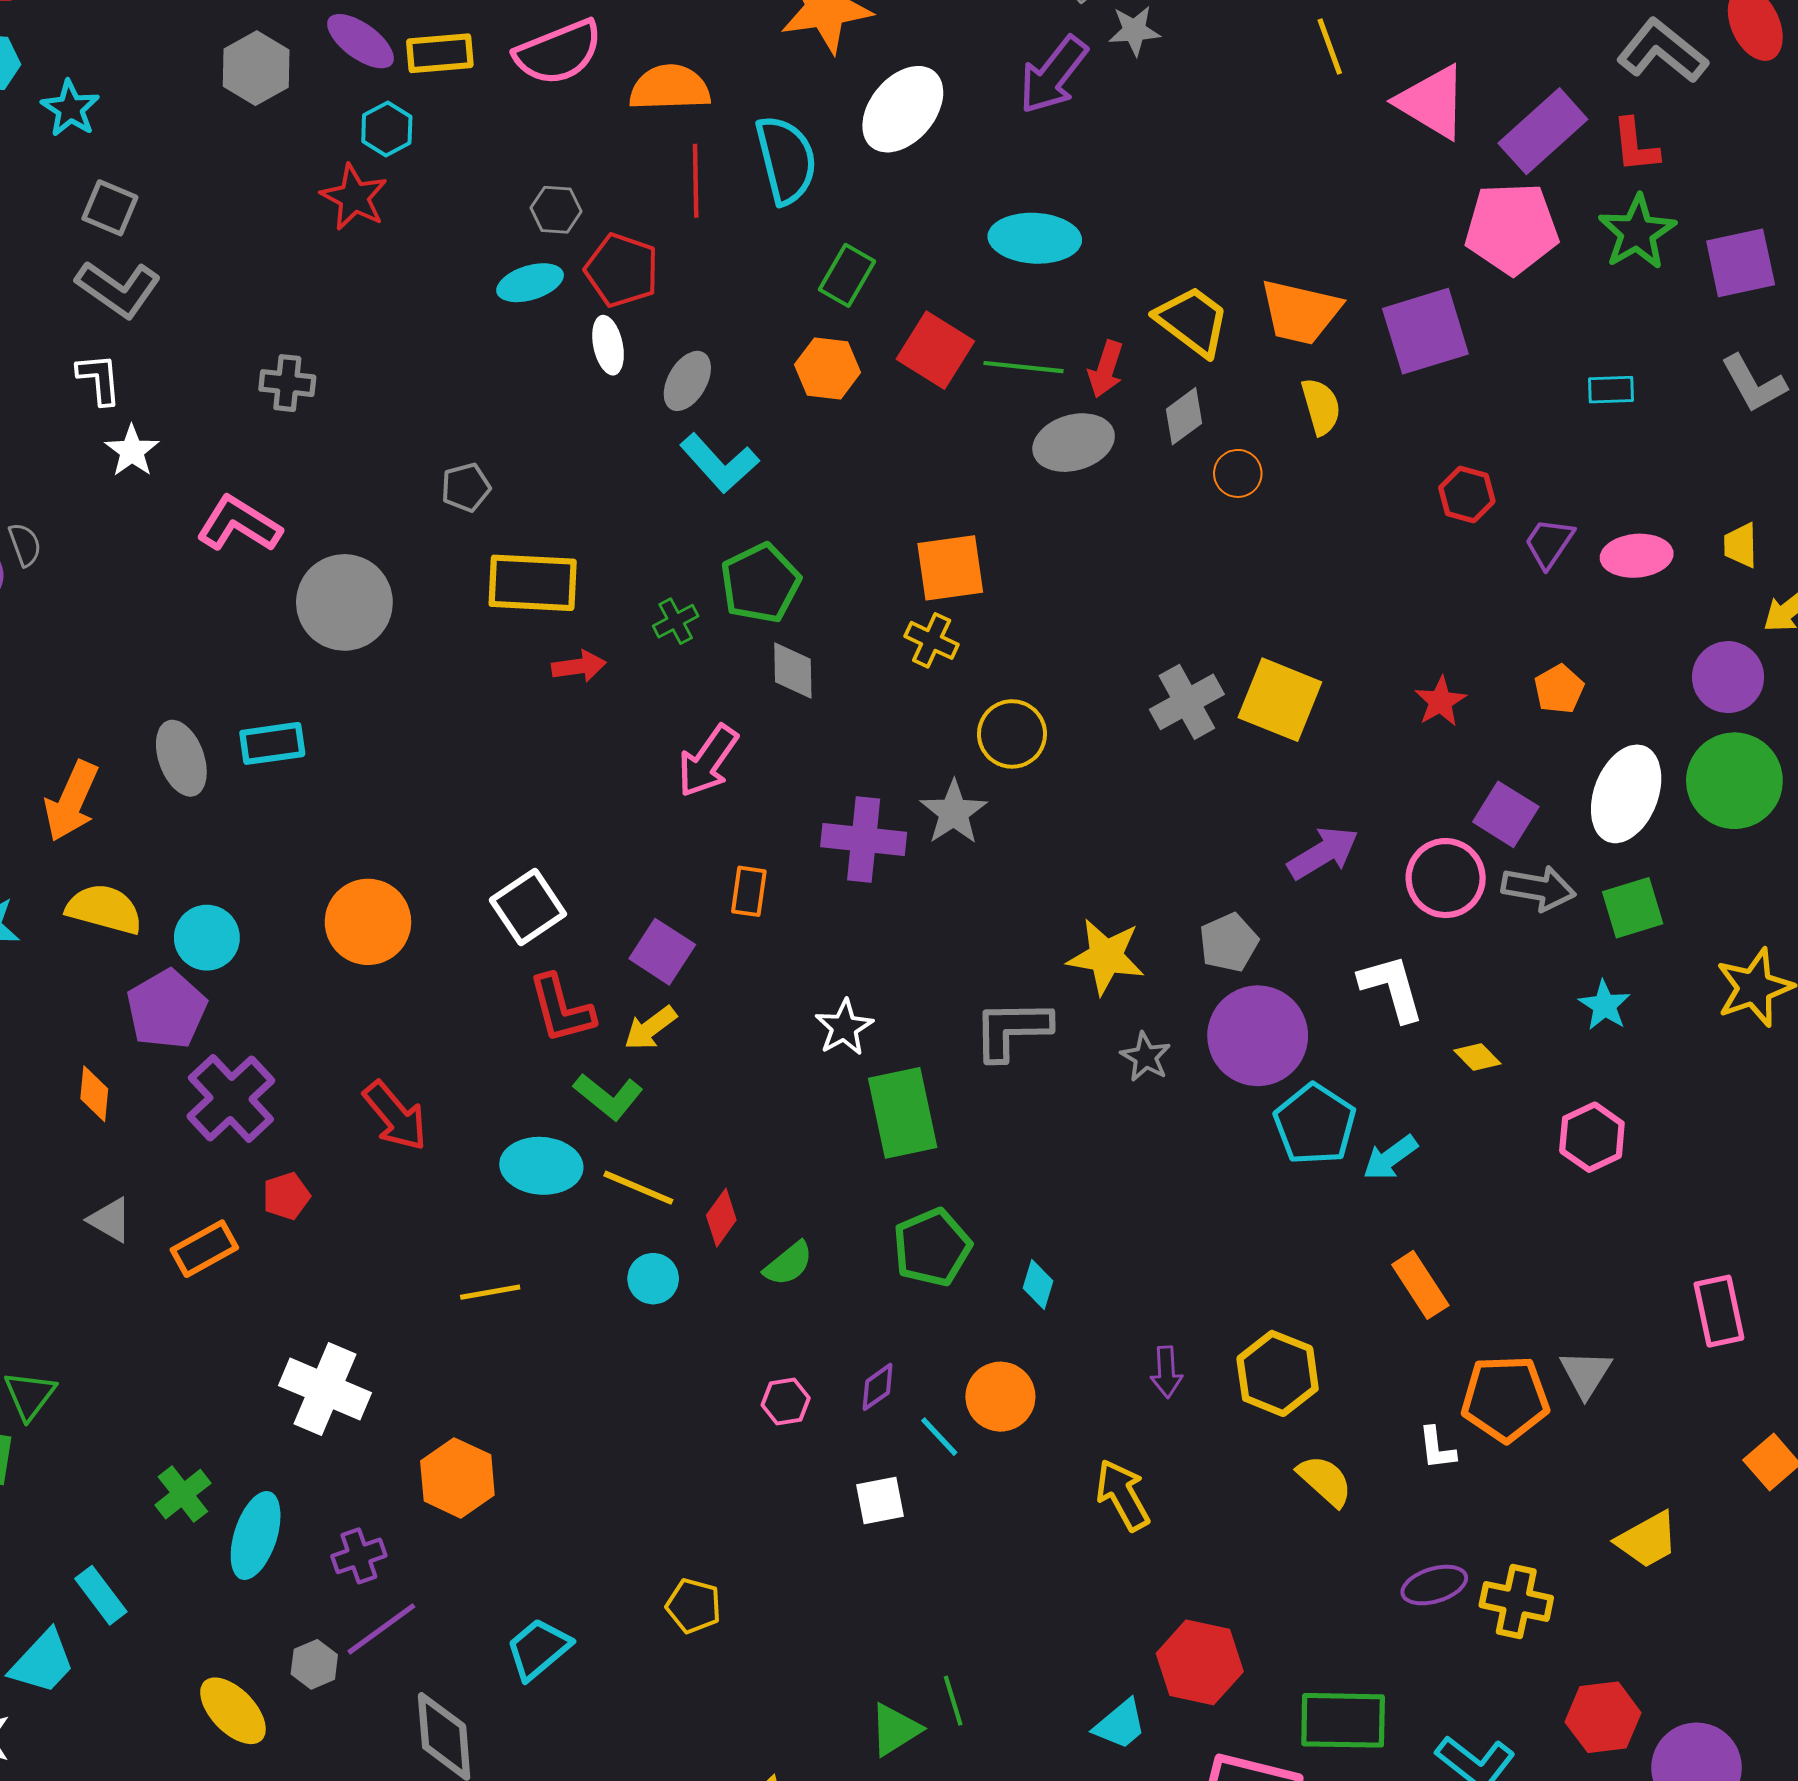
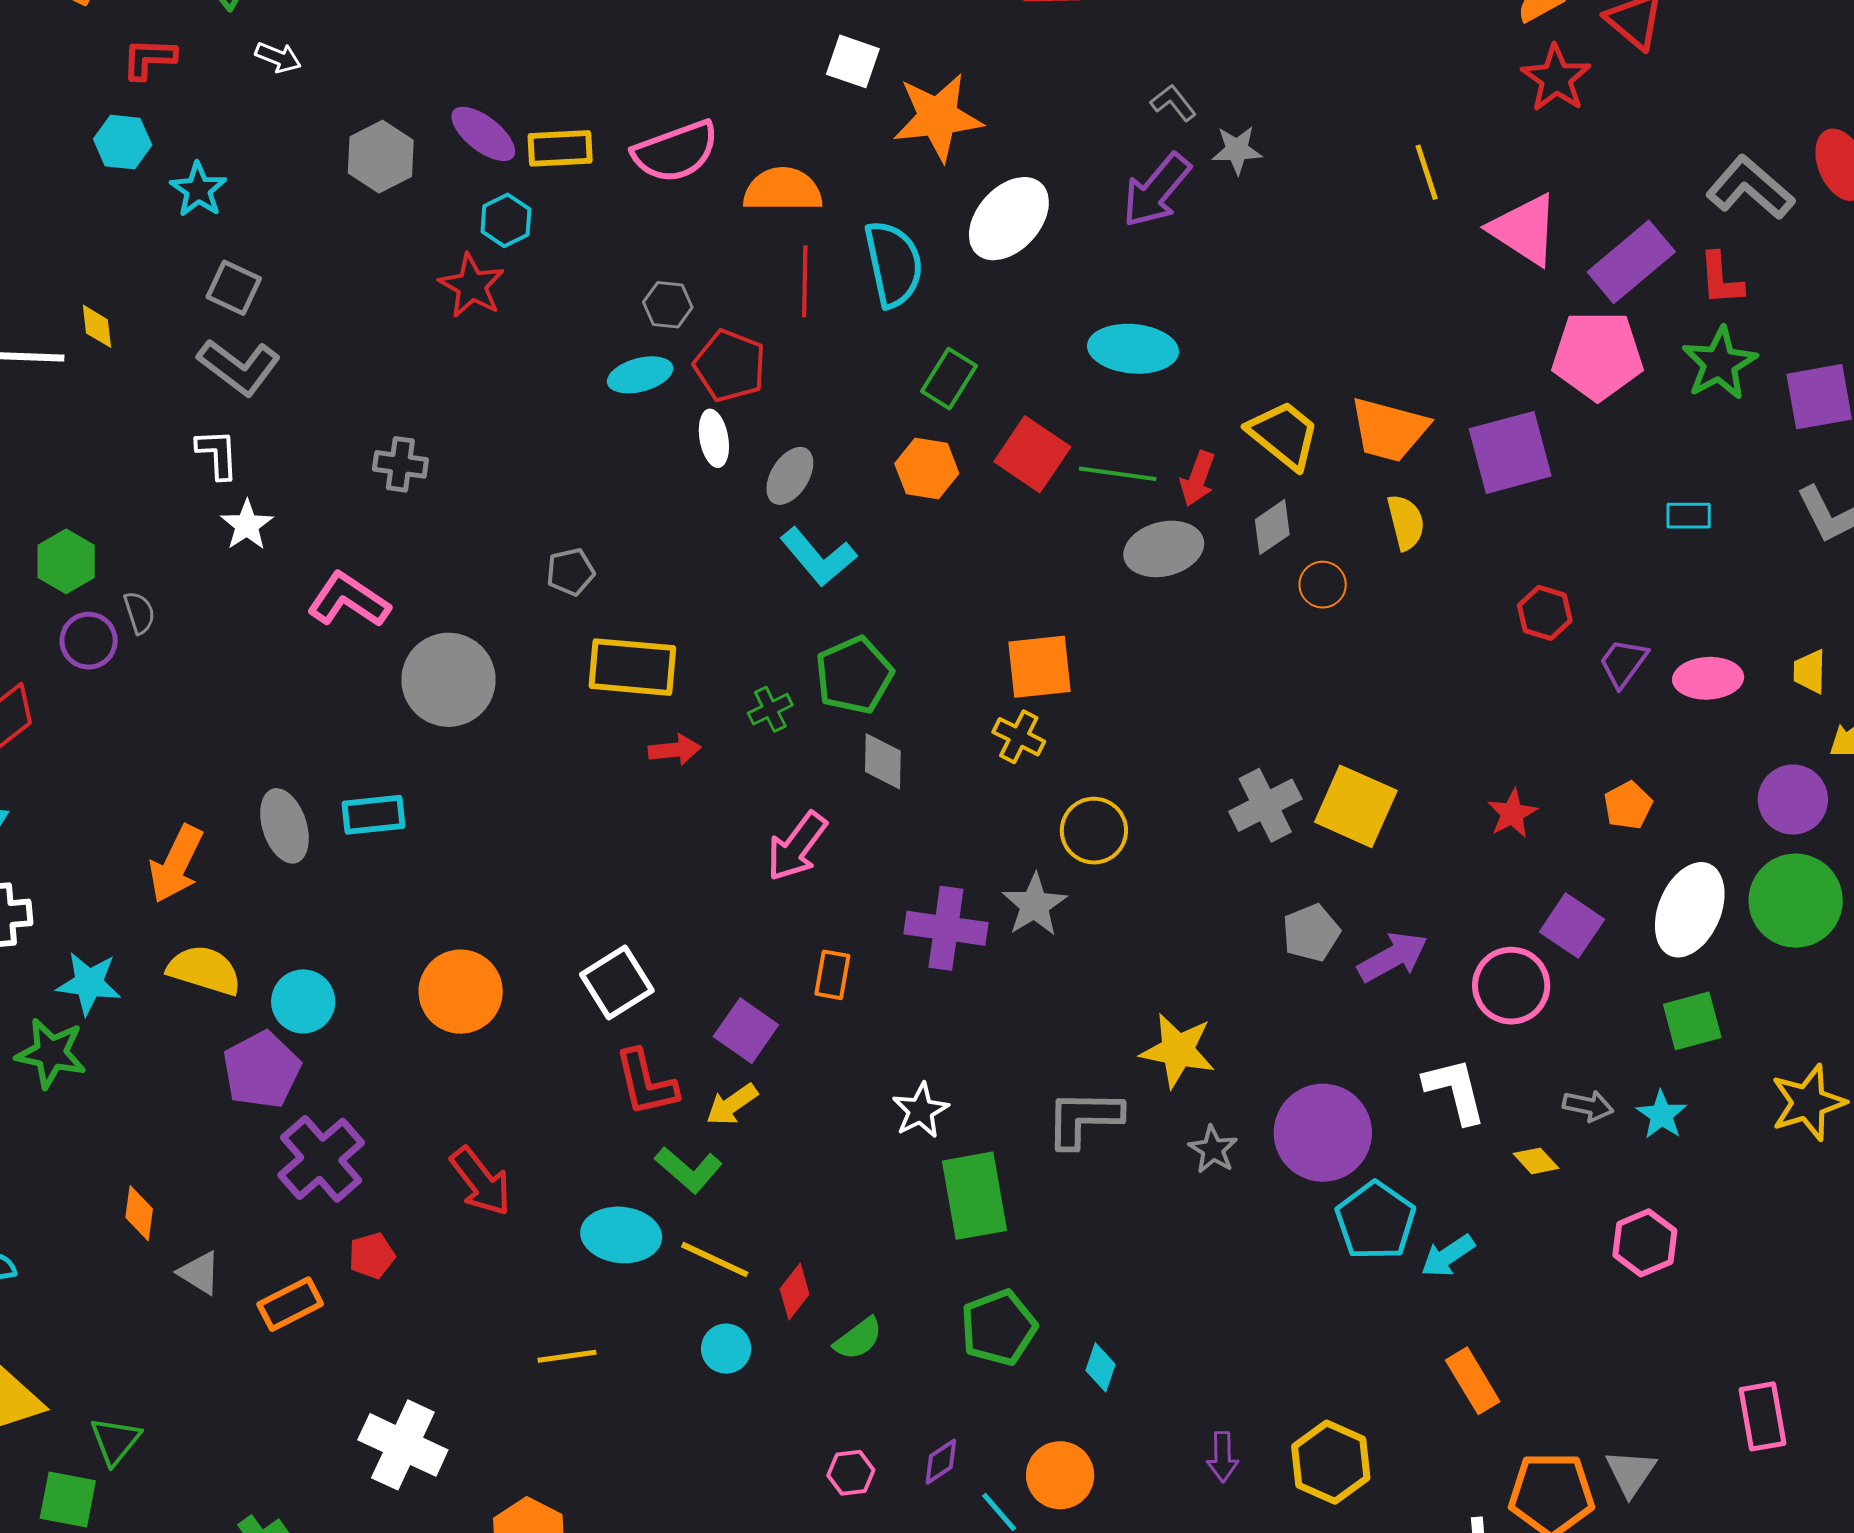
gray arrow: (1538, 888) -> (1588, 1106), moved, size x0.7
gray pentagon: (1229, 943) -> (1311, 933), moved
orange diamond: (94, 1094) -> (139, 1213), moved

